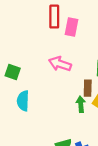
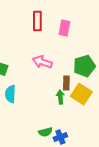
pink rectangle: (72, 27) -> (64, 28), moved

